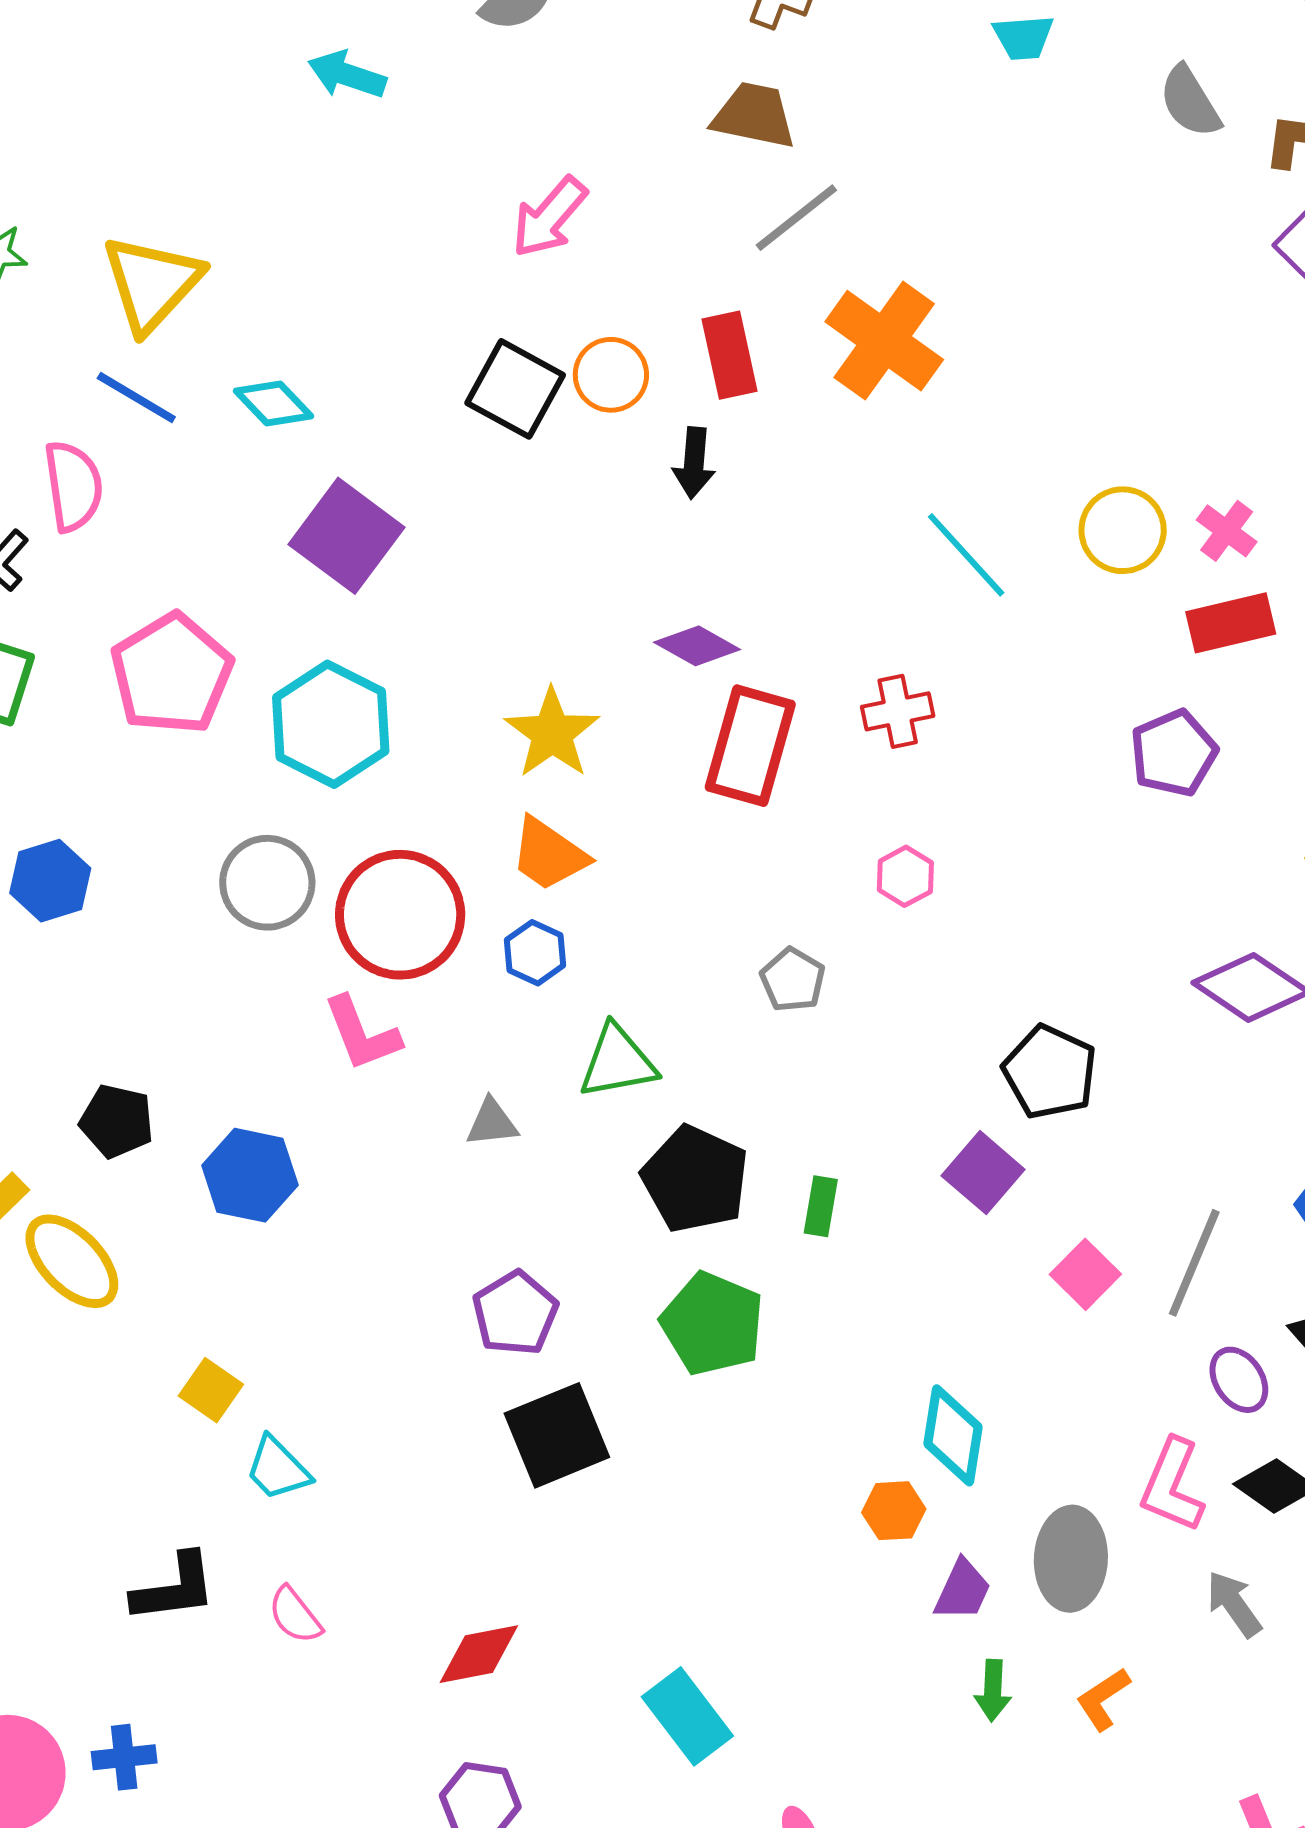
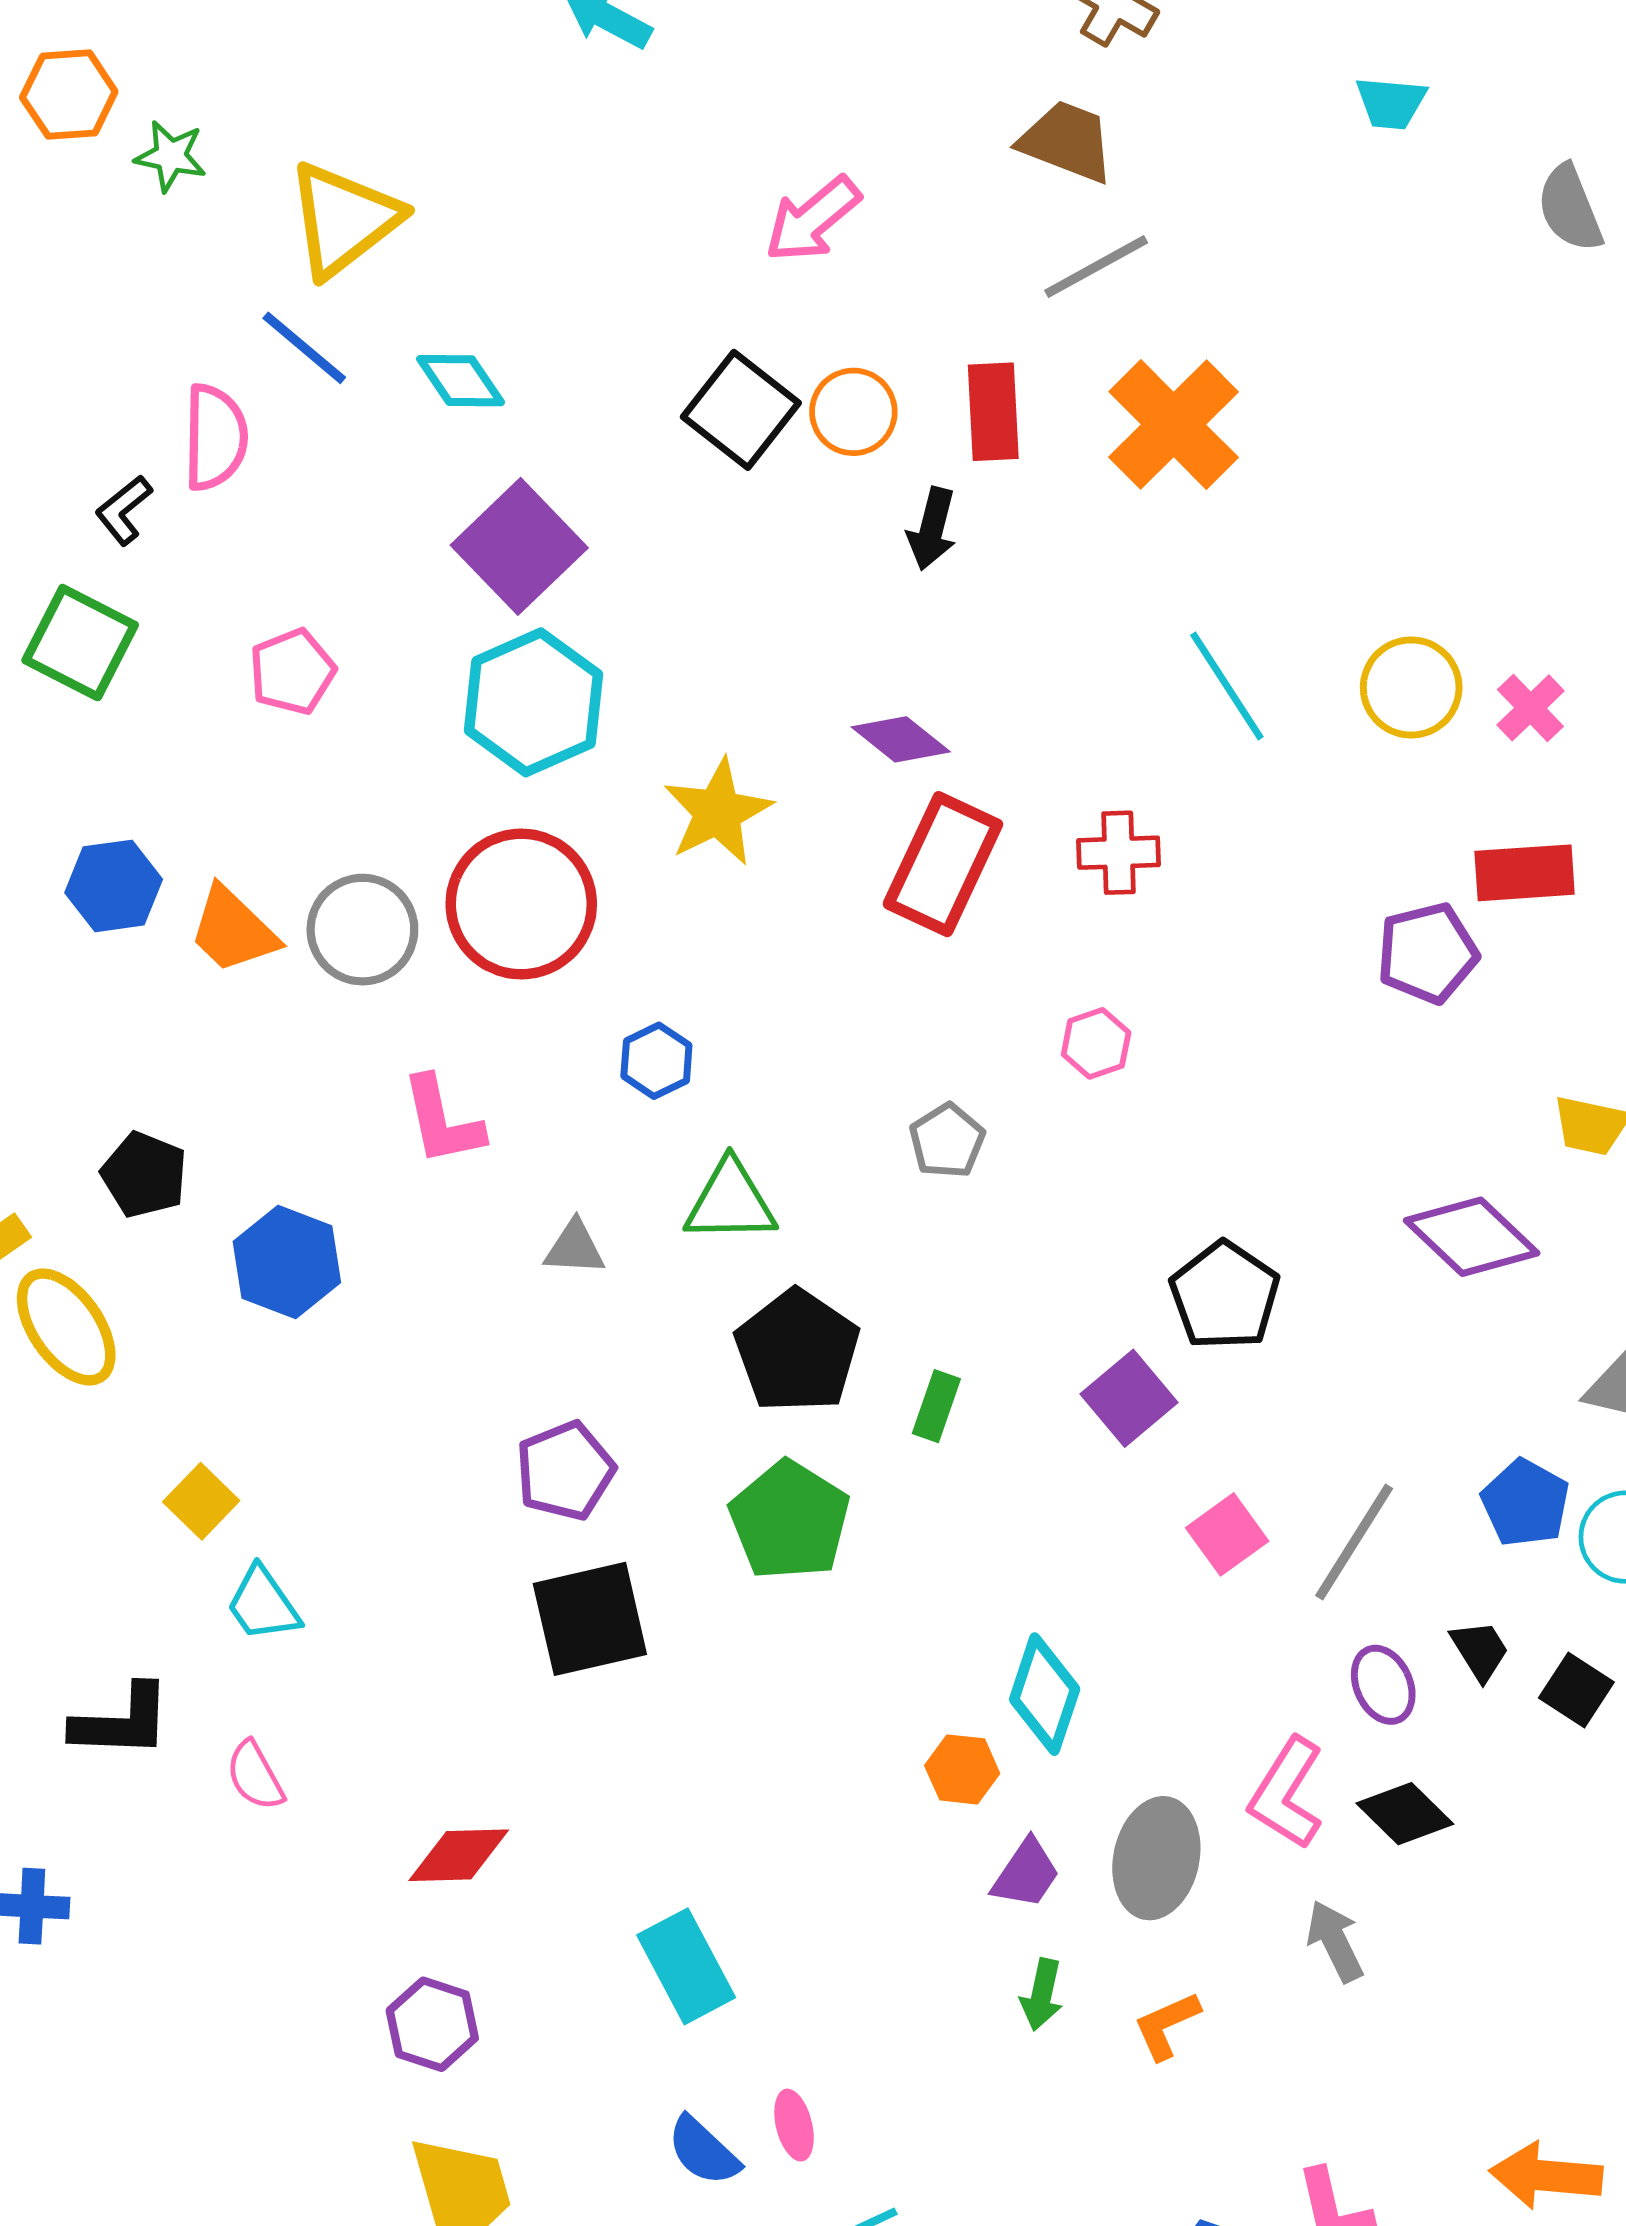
red rectangle: (1231, 623) -> (1525, 873), moved
pink pentagon: (172, 674) -> (292, 672), size x0.6
cyan hexagon: (331, 724) -> (533, 702), moved
orange trapezoid: (549, 854) -> (233, 930), moved
red circle: (400, 915) -> (521, 904), moved

